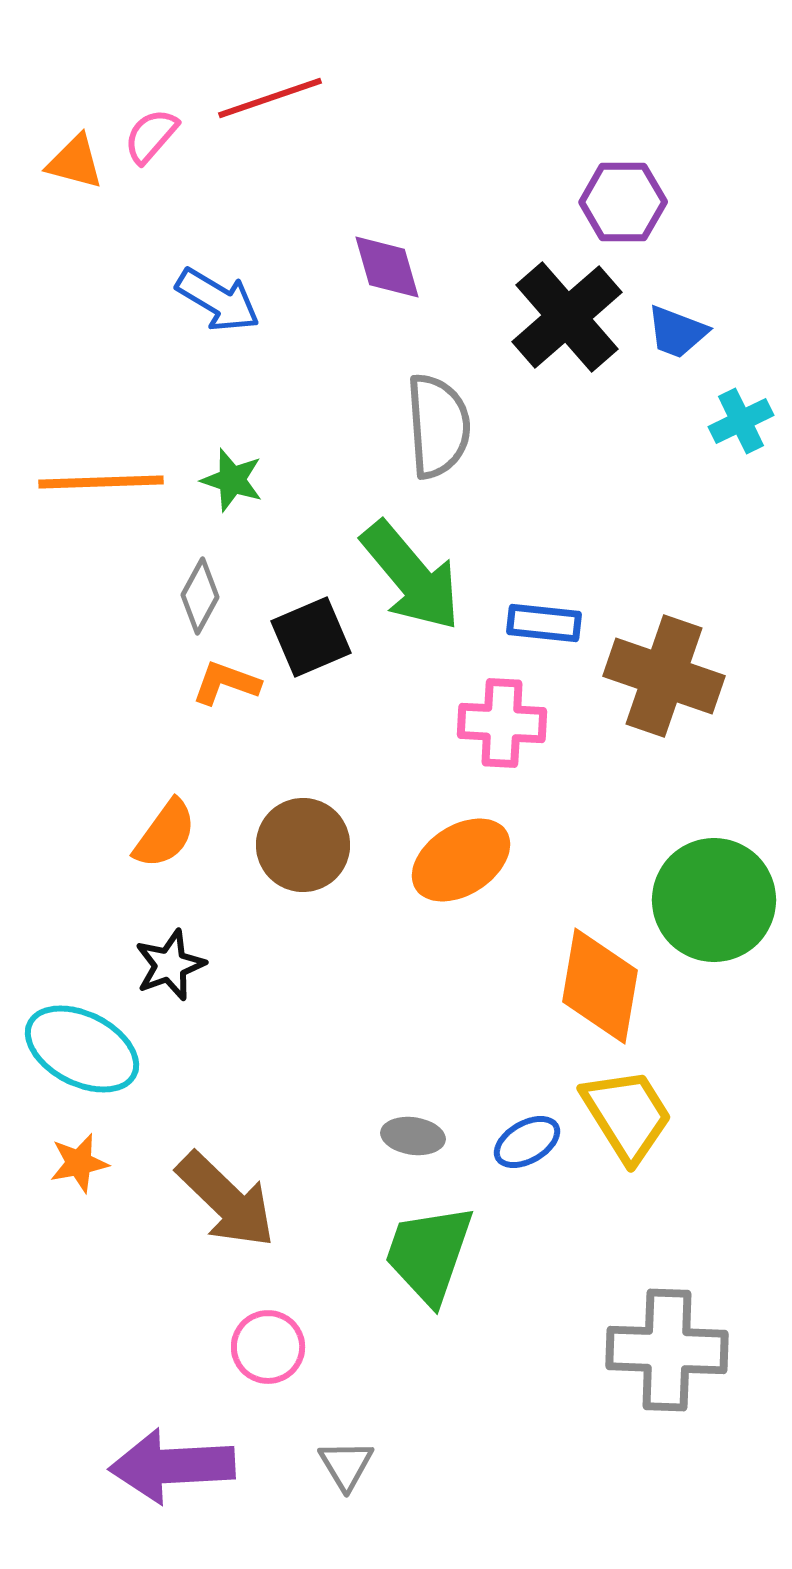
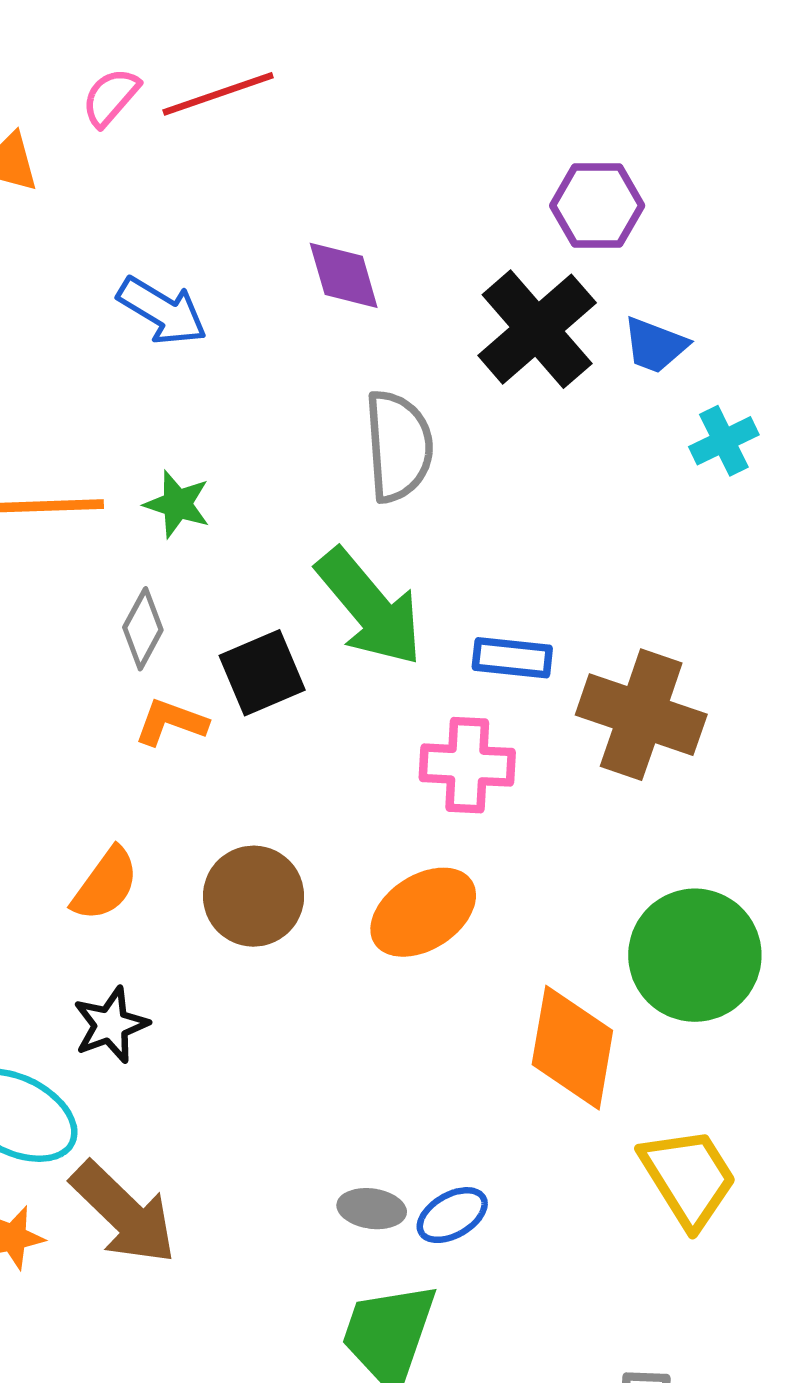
pink semicircle: (151, 136) -> (111, 97), moved
yellow trapezoid: (627, 1115) -> (688, 1177), moved
blue ellipse: (527, 1142) -> (452, 1215), moved
brown arrow: (226, 1200) -> (124, 1213), moved

